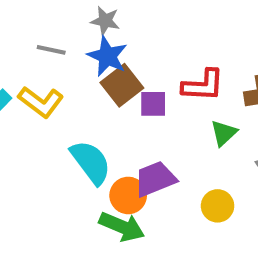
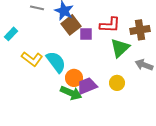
yellow L-shape: (41, 102) -> (32, 59), moved
green triangle: (224, 133) -> (120, 48), size x1.5
purple trapezoid: (155, 179) -> (87, 86), moved

